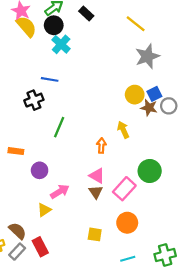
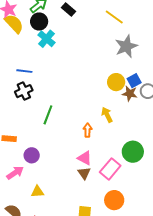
blue line: (50, 79) -> (24, 71), moved
pink arrow: (60, 191) -> (15, 173), moved
yellow triangle: (44, 210) -> (37, 192), turned 32

